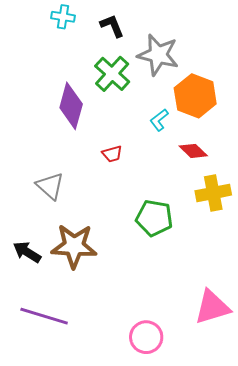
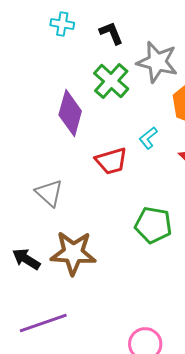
cyan L-shape: (159, 120) -> (148, 138), moved
red trapezoid: (112, 154) -> (111, 161), size x1.6
purple line: (44, 316) -> (43, 323), turned -36

